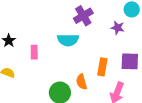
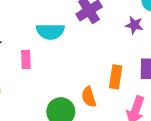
cyan semicircle: (68, 40) -> (50, 31), moved

